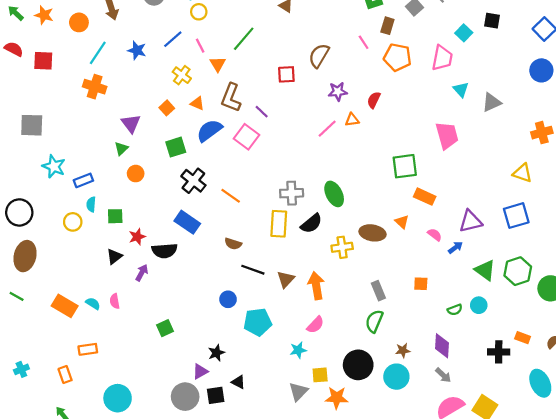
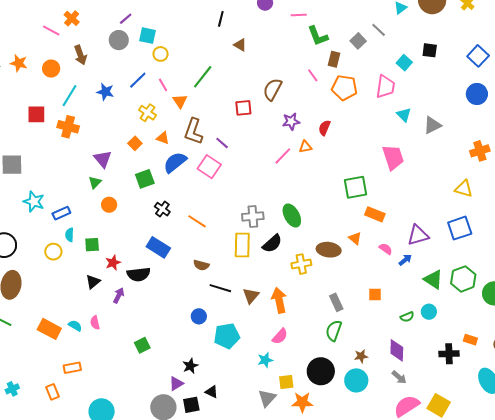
red square: (43, 61) -> (36, 114), moved
black cross: (193, 181) -> (162, 209), size x0.7

